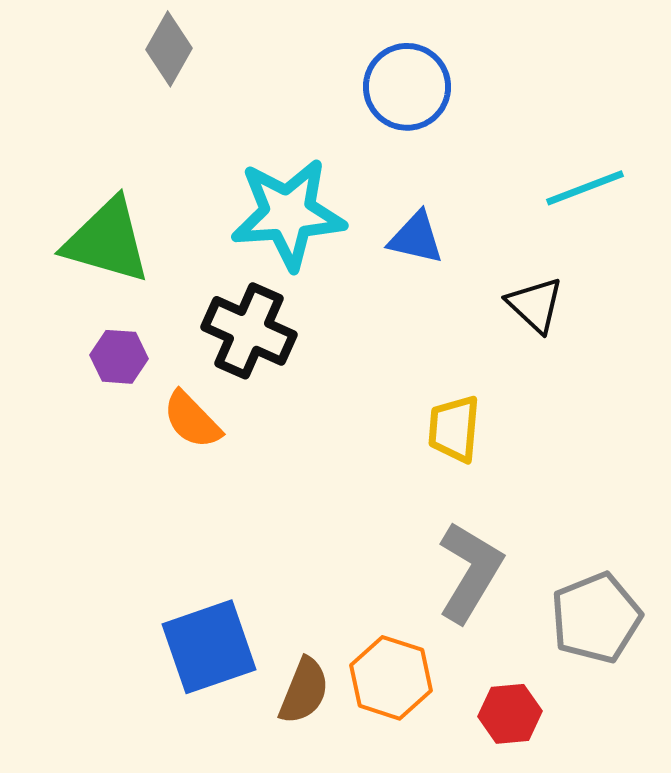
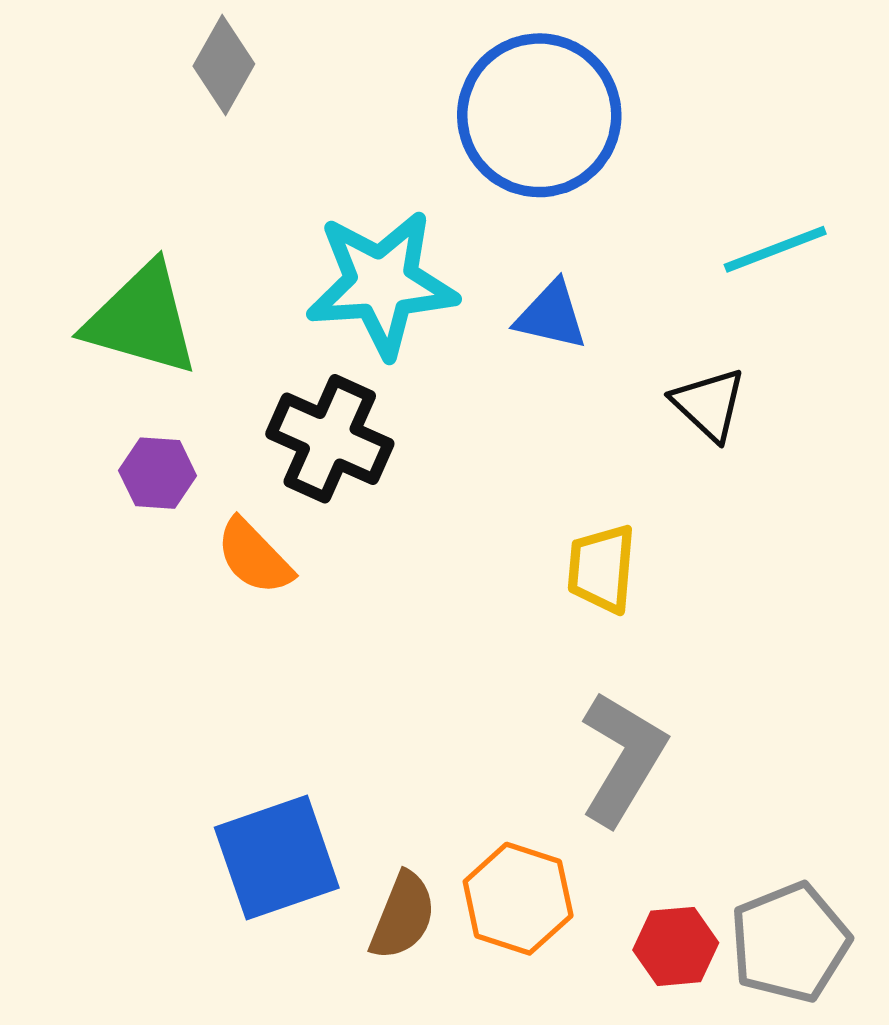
blue circle: (407, 87) -> (539, 115), size x1.4
gray pentagon: (596, 618) -> (790, 942), moved

